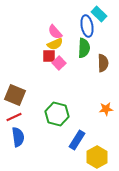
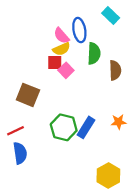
blue ellipse: (87, 26) -> (79, 30), moved
brown square: (15, 95) -> (28, 95), moved
blue rectangle: (77, 140) -> (86, 127), moved

